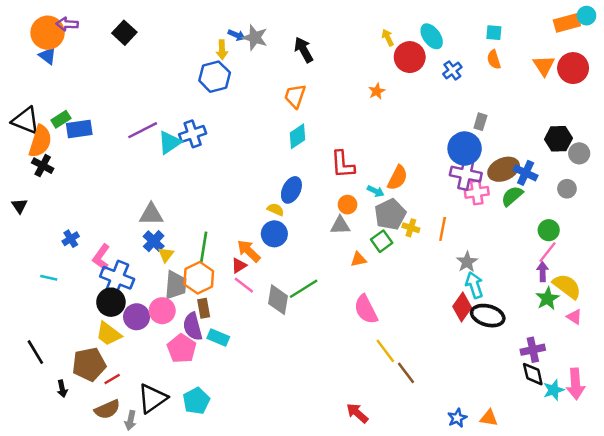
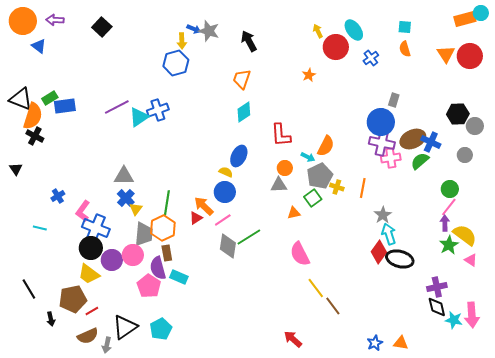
orange circle: (48, 33) -> (23, 21), moved
pink line: (244, 285) -> (223, 220), moved, turned -72
cyan star: (554, 390) -> (454, 320), turned 30

